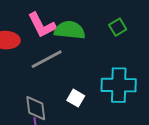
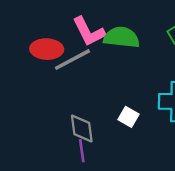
gray line: (47, 59) -> (72, 60), moved

